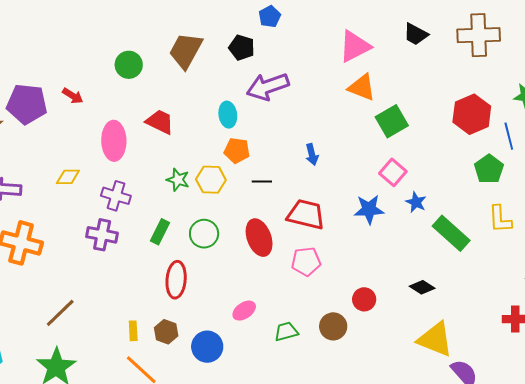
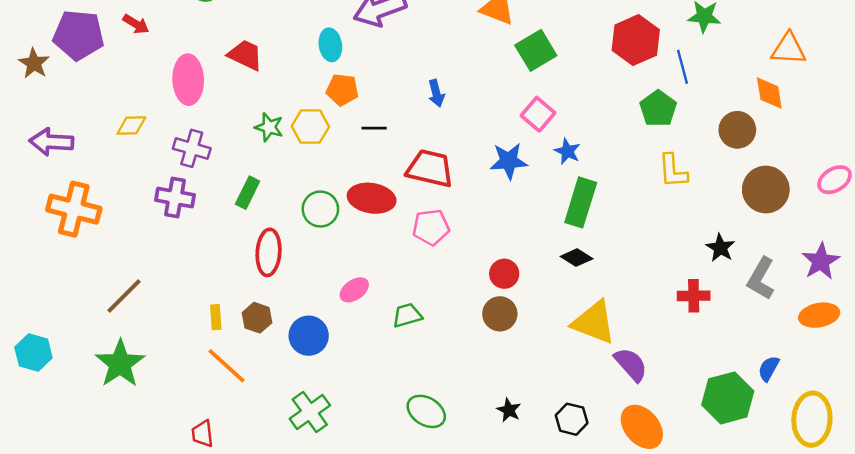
green rectangle: (451, 233) -> (581, 202), moved, turned 66
green circle: (204, 234) -> (320, 209), moved
red ellipse: (259, 238) -> (372, 198), turned -60
brown circle: (333, 326) -> (500, 314), moved

